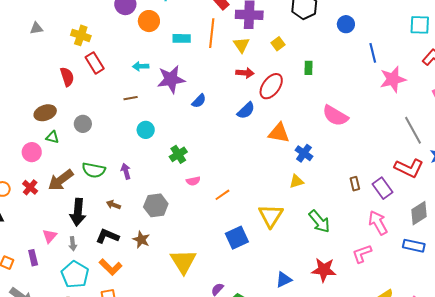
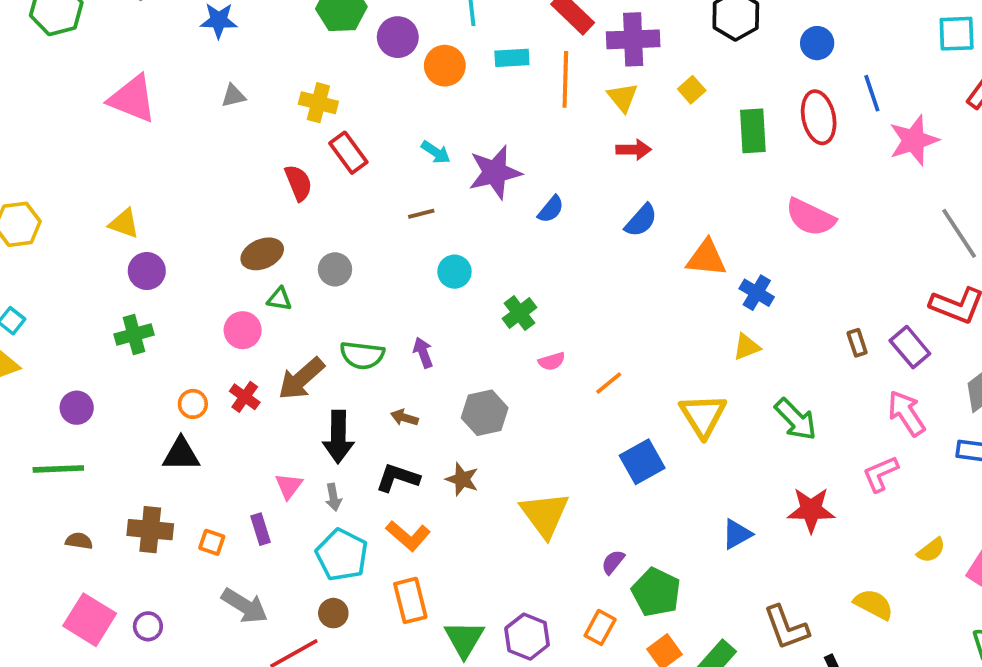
cyan rectangle: (182, 38) -> (512, 58), moved
cyan arrow: (141, 66) -> (436, 152), turned -140
green rectangle: (309, 68) -> (753, 131), size x1.6
red ellipse: (271, 86) -> (819, 117), moved, turned -44

